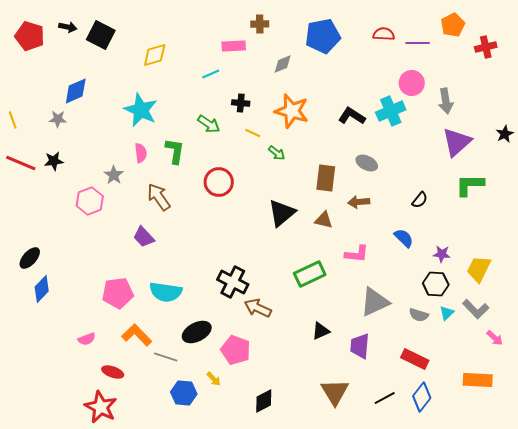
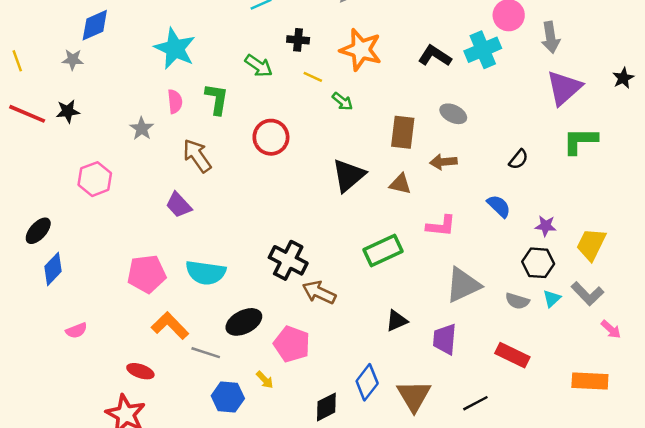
pink hexagon: (90, 201) -> (95, 179), moved
pink semicircle: (87, 339) -> (76, 331), moved
blue diamond: (422, 397) -> (367, 382), moved

